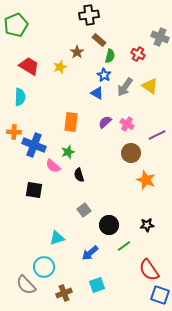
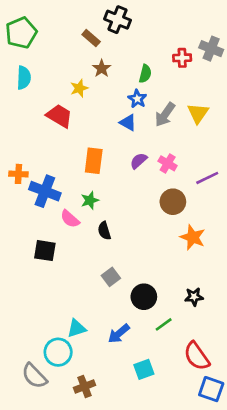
black cross: (89, 15) -> (117, 20), turned 30
brown rectangle: (99, 40) -> (91, 38), moved
red cross: (138, 54) -> (182, 58), moved, turned -32
red trapezoid: (29, 66) -> (59, 116), moved
yellow triangle: (150, 86) -> (198, 113), turned 30
cyan semicircle: (20, 97) -> (24, 78), moved
cyan triangle: (57, 238) -> (77, 328), moved
cyan square: (97, 285) -> (144, 369), moved

